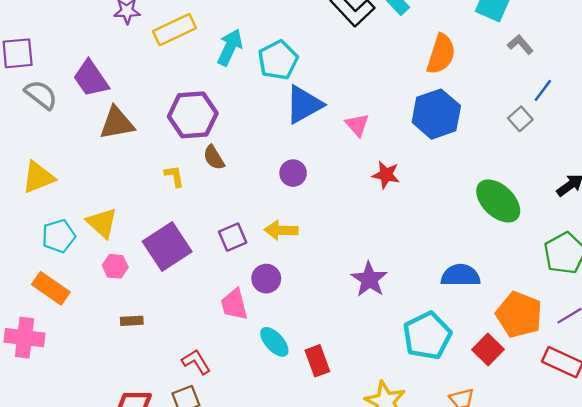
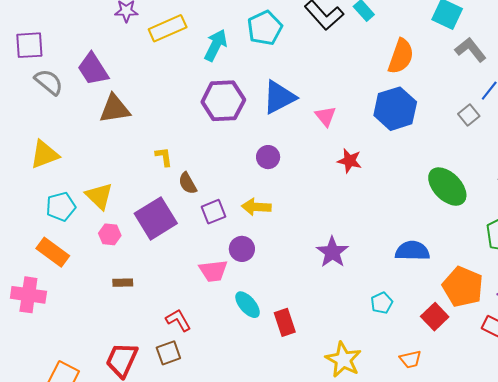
gray L-shape: (520, 44) -> (471, 50), size x1.4
cyan pentagon: (278, 60) -> (265, 28), moved
purple hexagon: (193, 115) -> (223, 101), moved
brown semicircle: (214, 158) -> (188, 183), moved
pink trapezoid: (234, 304) -> (213, 271), turned -84
cyan pentagon: (427, 336) -> (382, 303), size x0.5

